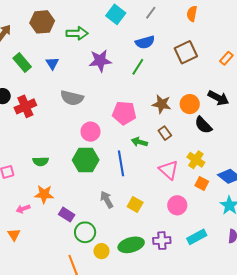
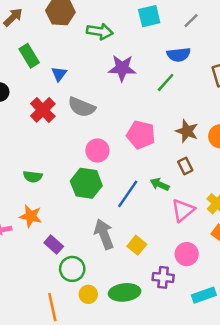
cyan square: (116, 14) -> (149, 16), turned 30
blue triangle: (52, 63) -> (59, 74), moved
red cross: (25, 106) -> (43, 110), moved, turned -30
green arrow: (139, 142) -> (160, 184), moved
blue line: (121, 163) -> (128, 194), turned 35
pink triangle: (169, 170) -> (183, 210), turned 30
gray arrow: (107, 200) -> (104, 234), size x1.4
purple cross: (162, 241) -> (163, 277), moved

